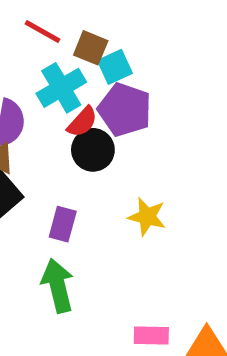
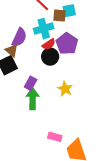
brown square: (91, 48) -> (60, 15), turned -32
cyan square: (115, 67) -> (69, 11), moved
green arrow: (58, 286) -> (33, 99), moved

